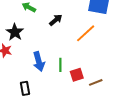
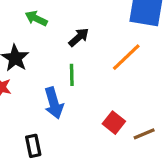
green line: (60, 65) -> (72, 75), moved
red square: (77, 75) -> (114, 123), turned -32

